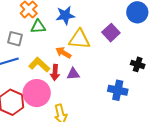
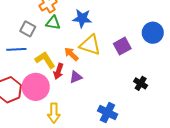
purple triangle: (73, 74) -> (76, 77), turned -32
blue cross: (118, 90) -> (108, 113), moved

